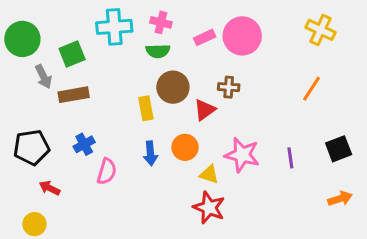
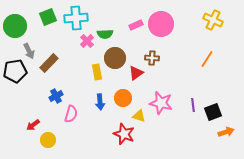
pink cross: (161, 22) -> (87, 41), moved, turned 32
green square: (72, 54) -> (48, 17), moved
brown rectangle: (74, 95) -> (49, 63), turned -36
black pentagon: (31, 147) -> (15, 71), moved
black square: (339, 149) -> (213, 112), moved
red arrow: (50, 188) -> (33, 125), turned -64
red star: (209, 208) -> (124, 134), moved
yellow circle: (34, 224) -> (48, 140), moved

